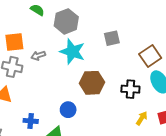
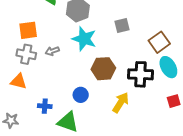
gray arrow: (38, 56) -> (52, 51), moved
black cross: (130, 89) -> (140, 74), size x1.4
yellow arrow: (142, 118) -> (121, 102), moved, size x1.5

